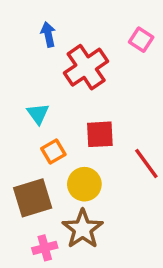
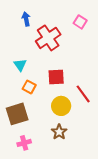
orange square: (53, 151) -> (29, 87), turned -32
yellow circle: (84, 184) -> (61, 106), moved
brown star: (83, 229) -> (59, 132), moved, size x0.7

